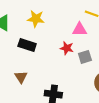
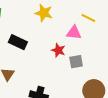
yellow star: (36, 19) -> (44, 13), moved

